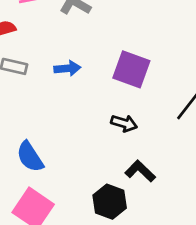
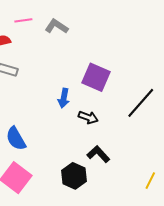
blue arrow: (67, 68) -> (64, 98), moved, turned 102

